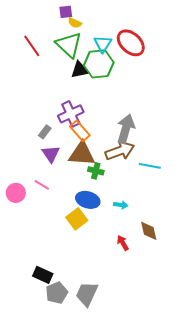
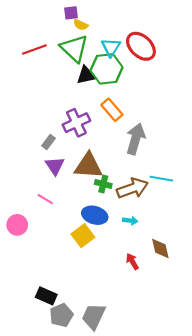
red line: (32, 46) -> (34, 50), turned -75
orange rectangle: (80, 131) -> (112, 110), moved
brown arrow: (120, 151) -> (132, 188), moved
pink circle: (16, 193) -> (17, 225), moved

